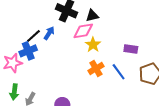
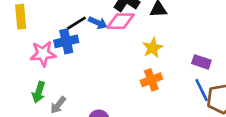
pink diamond: (83, 31) -> (121, 21), moved
blue arrow: (49, 33) -> (98, 23), turned 72
blue line: (119, 72) -> (202, 90), moved

